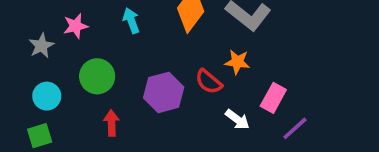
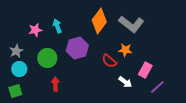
cyan arrow: (131, 21) -> (57, 26), moved
gray star: (41, 46) -> (16, 51), moved
purple hexagon: (164, 92) -> (77, 48), moved

